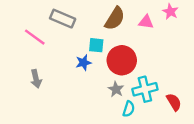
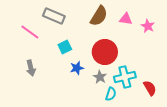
pink star: (170, 12) -> (148, 26), moved
cyan square: (96, 45) -> (65, 47), moved, turned -32
blue star: (83, 63) -> (77, 68), moved

